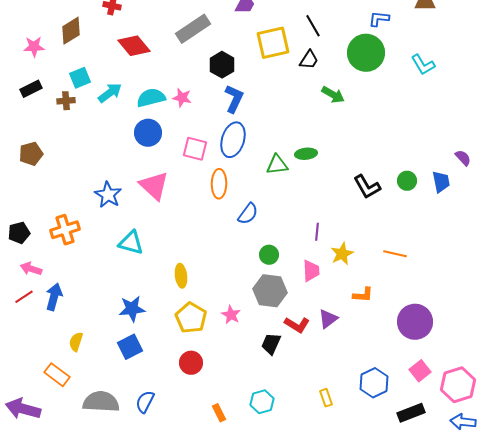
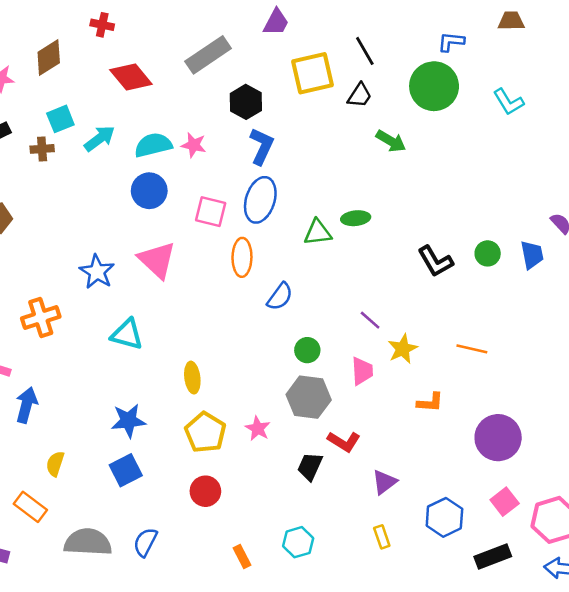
purple line: (317, 232) -> (370, 320), turned -54
purple triangle: (328, 319) -> (384, 482), moved

